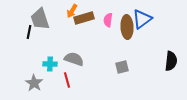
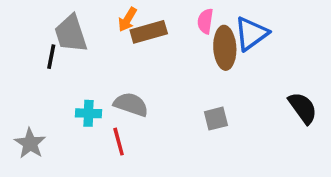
pink semicircle: (108, 20) -> (205, 21), moved
black semicircle: (171, 61) -> (303, 108), turned -42
gray star: (34, 83) -> (30, 143), moved

